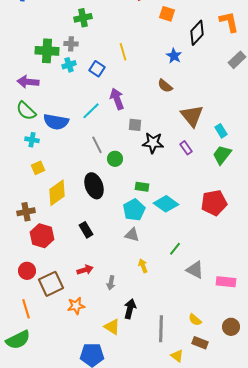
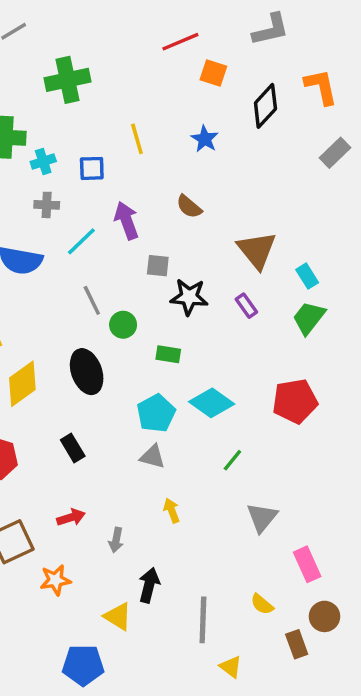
green cross: (83, 18) -> (67, 80), size x1.4
gray cross: (71, 44) -> (47, 205), moved
blue star: (174, 56) -> (205, 139), moved
blue square: (97, 69) -> (92, 168), turned -35
brown semicircle: (165, 86) -> (189, 207), moved
green rectangle: (142, 187) -> (168, 354), moved
green line: (175, 249) -> (232, 460), moved
gray triangle: (195, 270) -> (262, 517), turned 42
pink rectangle: (226, 282) -> (307, 564), moved, turned 60
brown rectangle: (200, 343) -> (297, 644), moved, turned 49

